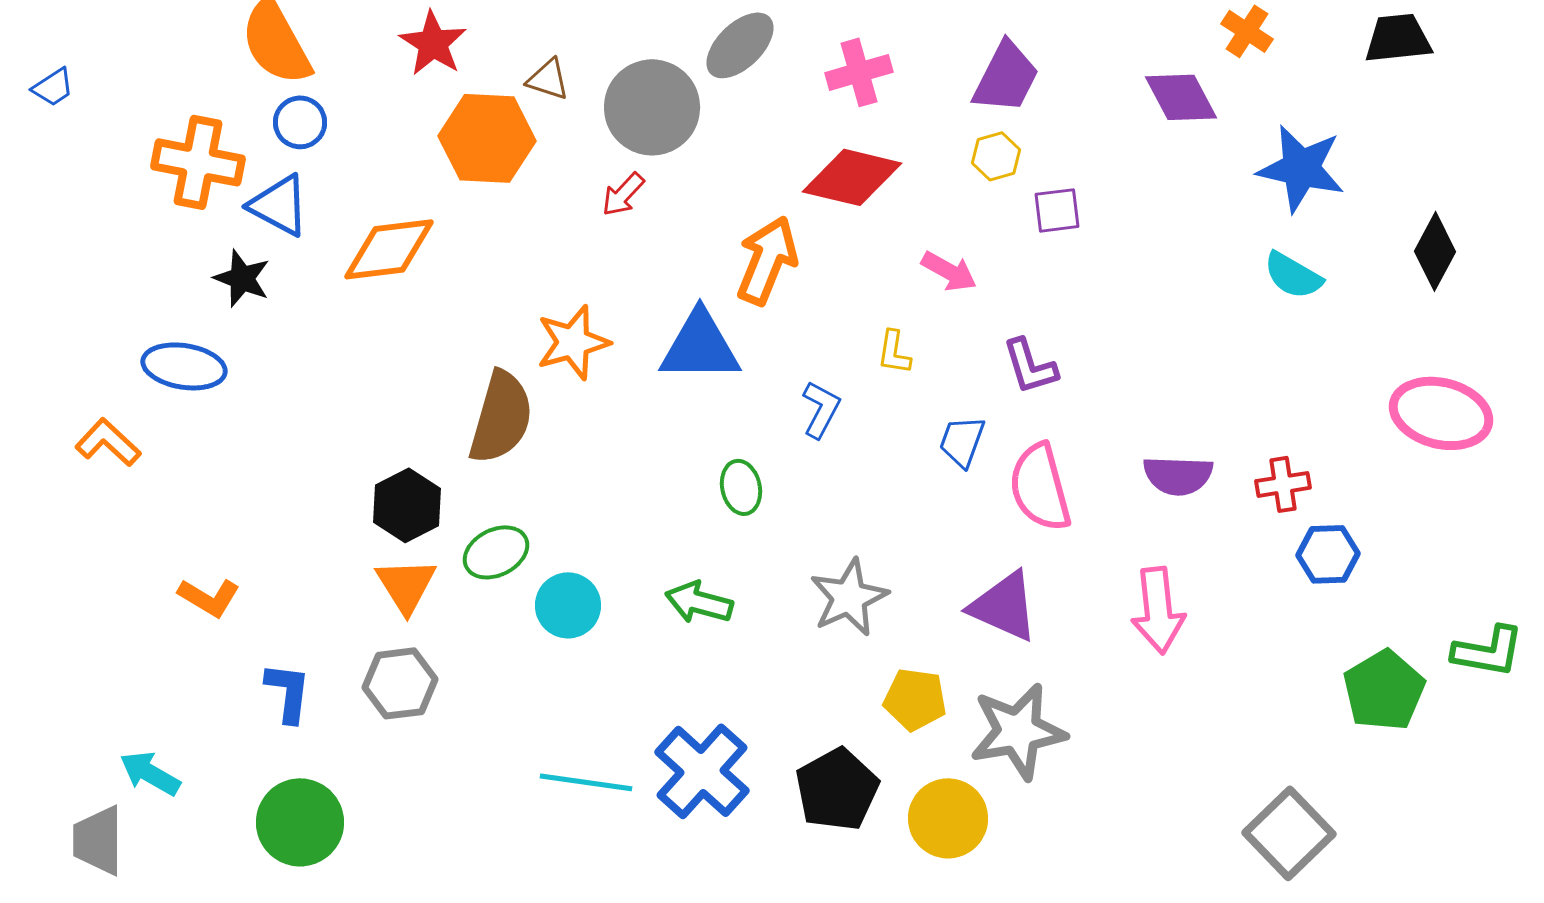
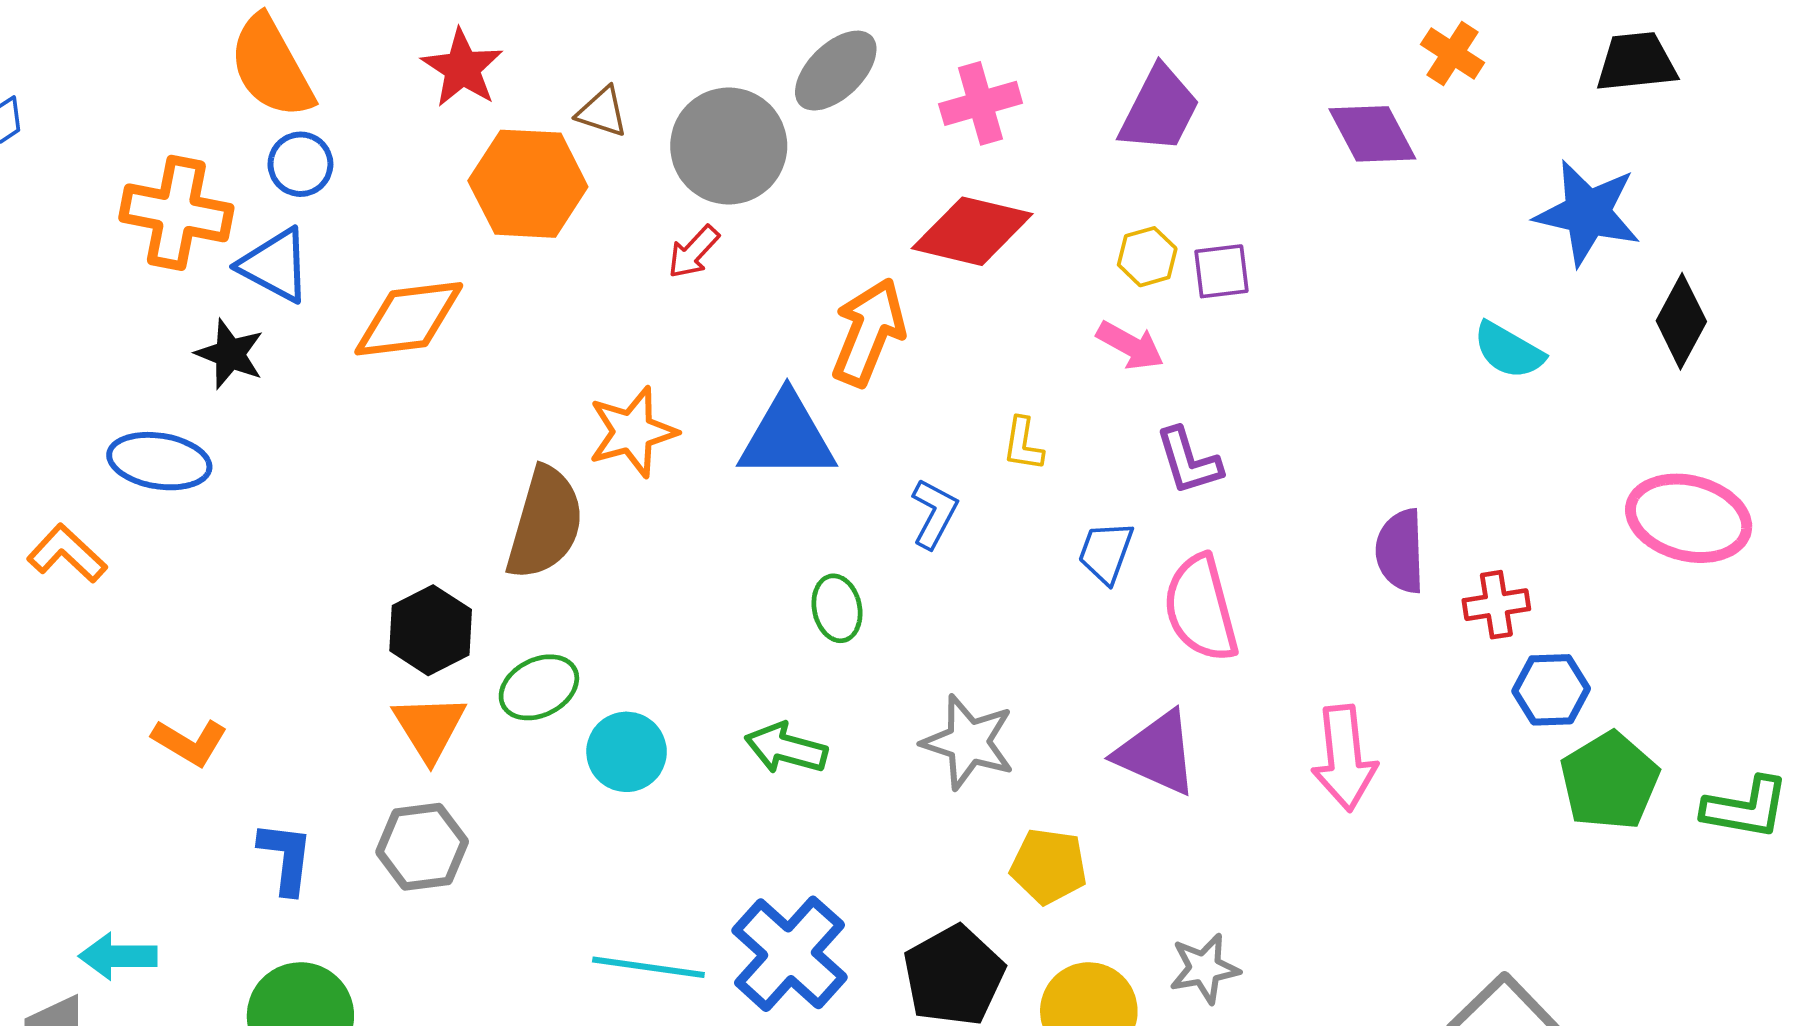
yellow hexagon: (996, 156) -> (1147, 257), moved
blue star: (1301, 168) -> (1588, 213), moved
pink arrow: (949, 271) -> (1130, 346), moved
purple semicircle: (1178, 475) -> (1400, 551), moved, turned 86
gray star: (849, 597) -> (968, 742), turned -30
green pentagon: (1384, 690) -> (1610, 781), moved
gray star: (1018, 731) -> (1204, 968), moved, size x0.6
cyan arrow: (150, 773) -> (118, 956), turned -30

